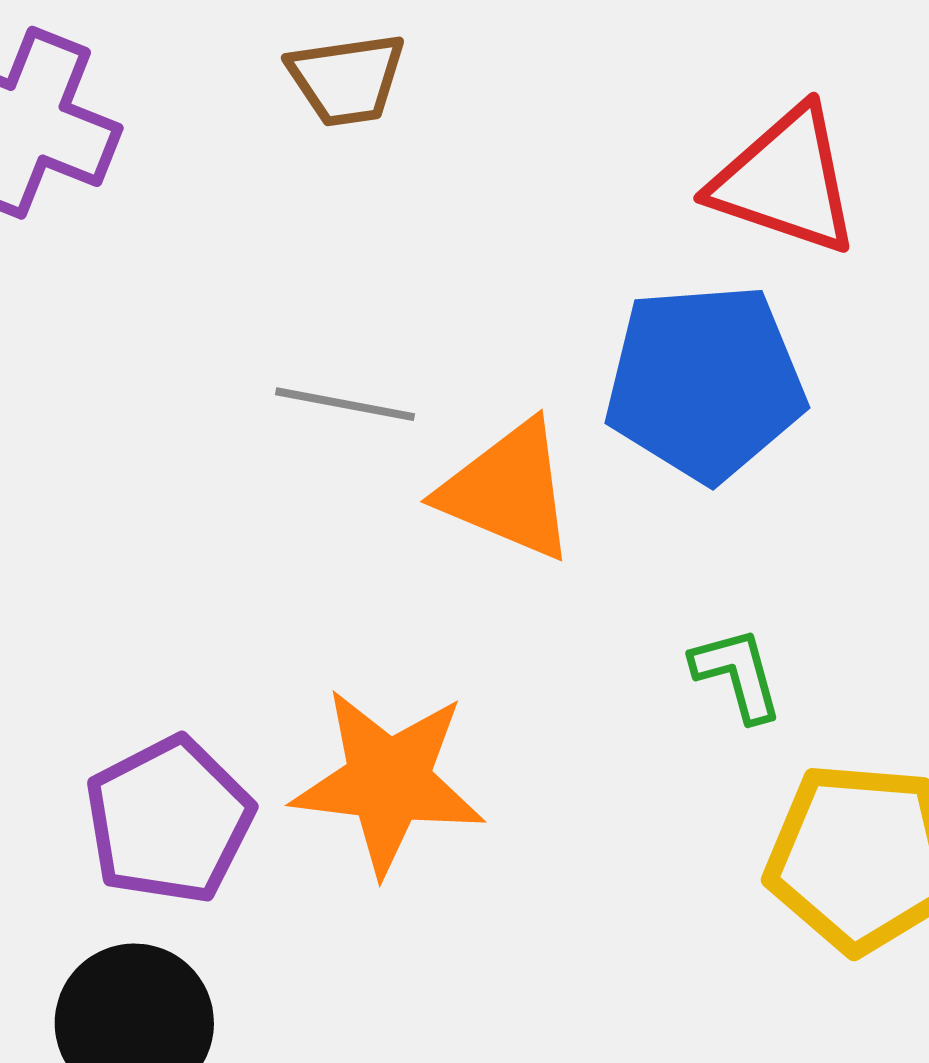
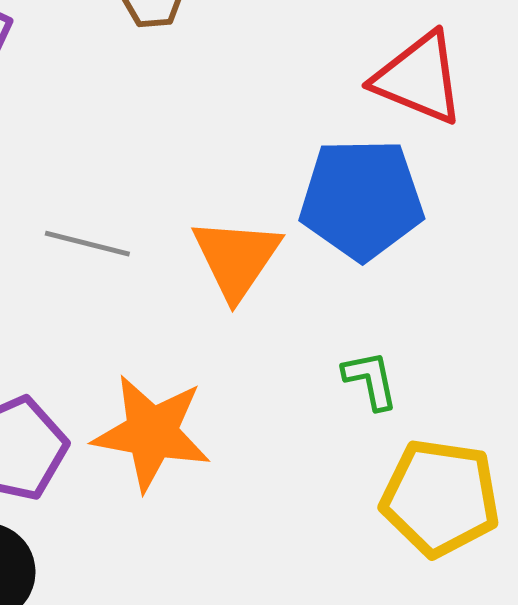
gray line: (345, 404) -> (87, 244), moved
orange triangle: (508, 491) -> (236, 258), turned 38

